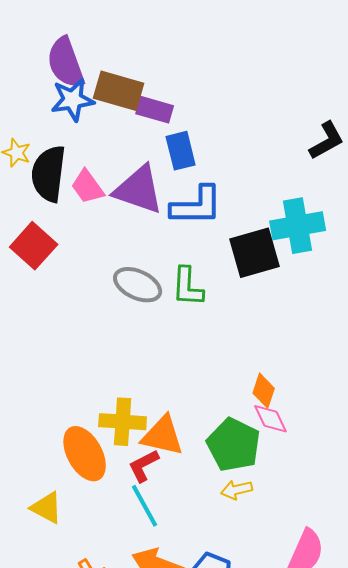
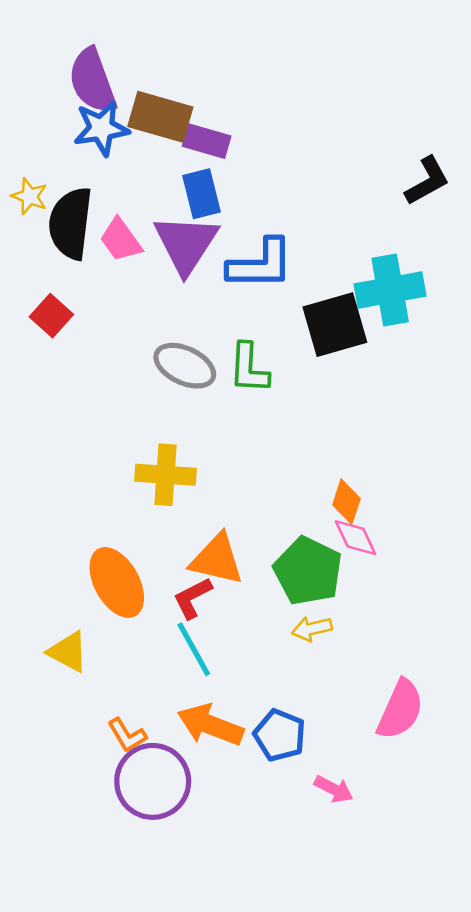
blue rectangle: (181, 151) -> (201, 194), moved
purple triangle: (139, 190) -> (186, 244), turned 44
red square: (34, 246) -> (51, 316), size x0.7
yellow cross: (123, 422) -> (166, 475), moved

